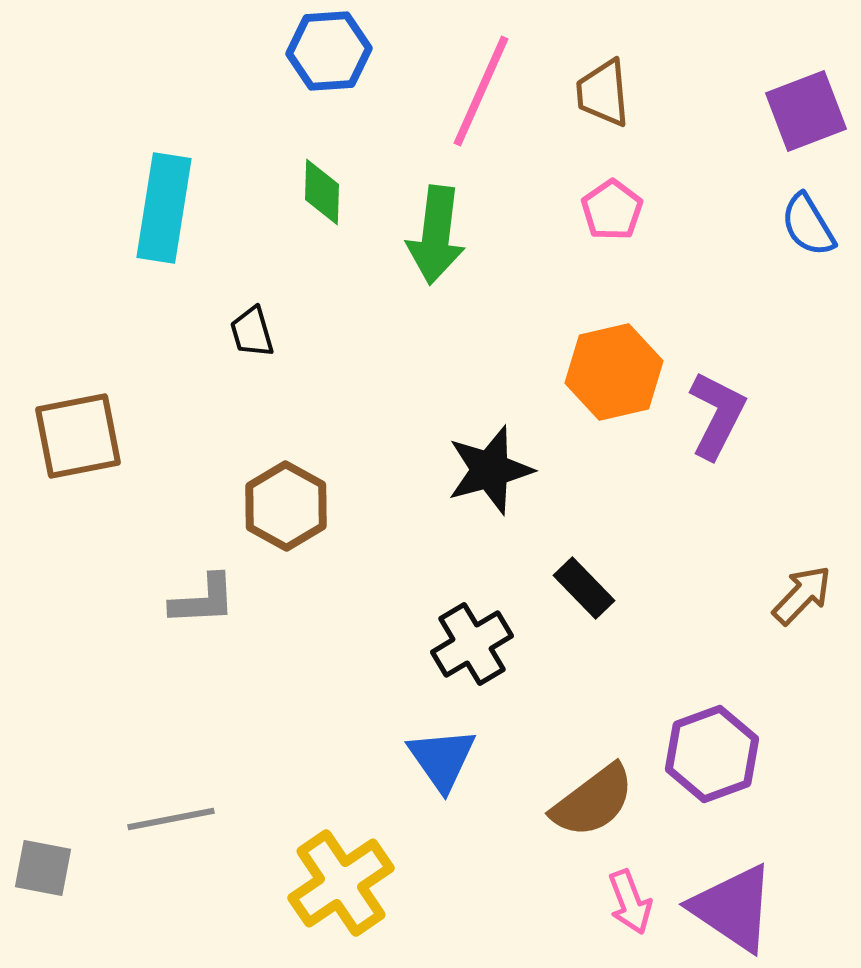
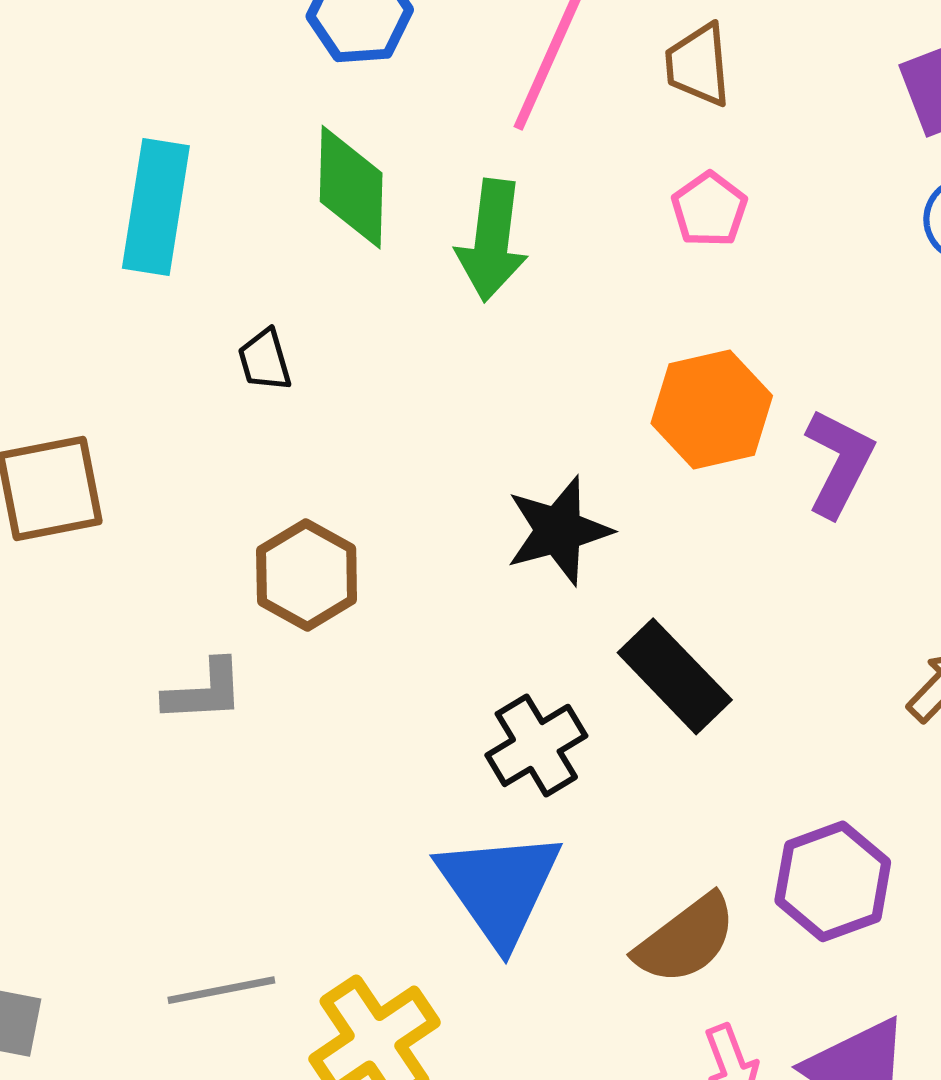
green diamond: (322, 192) -> (351, 187), size x1.5
black rectangle: (584, 588) -> (675, 676), size x1.5
blue triangle: (442, 759) -> (499, 888), size x1.5
gray line: (171, 819) -> (221, 990), moved

